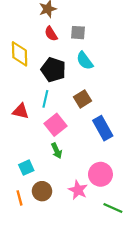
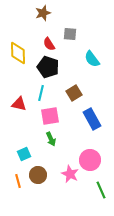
red semicircle: (51, 34) -> (49, 44), moved
cyan semicircle: (85, 61) -> (92, 59), moved
pink square: (56, 125) -> (50, 116), turned 30
green line: (113, 208) -> (101, 190), turned 42

